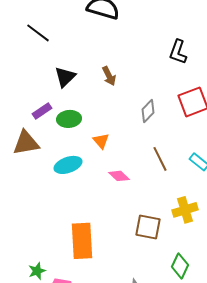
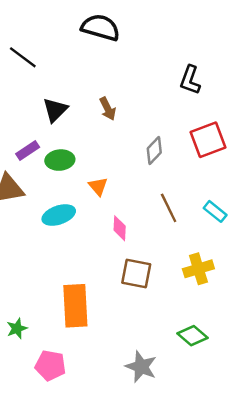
pink diamond: (119, 176) -> (120, 228), turned 50
brown square: (148, 227) -> (136, 274), moved
green diamond: (180, 266) -> (192, 336), turned -75
green star: (37, 271) -> (17, 328), moved

